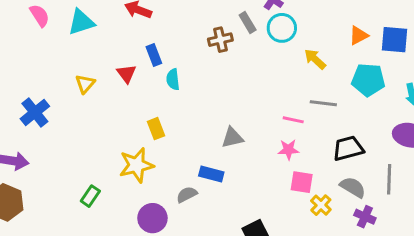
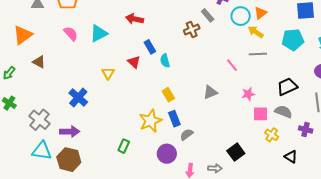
cyan circle: (282, 28) -> (241, 16), moved
orange triangle: (358, 35) -> (261, 13), moved
gray line: (323, 103) -> (258, 54), moved
pink line: (293, 120) -> (232, 65), moved, turned 48
yellow rectangle: (156, 129) -> (168, 95), moved
blue rectangle: (211, 174) -> (174, 119), moved, turned 63
gray semicircle: (353, 187) -> (283, 112), moved
yellow cross: (321, 205) -> (272, 135), moved

